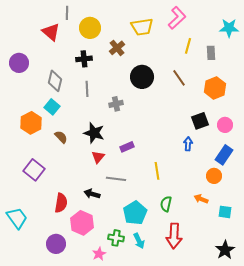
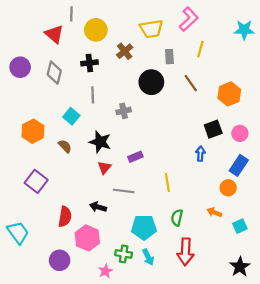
gray rectangle: (211, 53) -> (169, 57), moved
gray diamond: (55, 81) -> (54, 73), moved
cyan square: (52, 107) -> (71, 116), moved
cyan square: (225, 212) -> (240, 226), turned -32
cyan pentagon: (135, 213) -> (144, 227), turned 30

